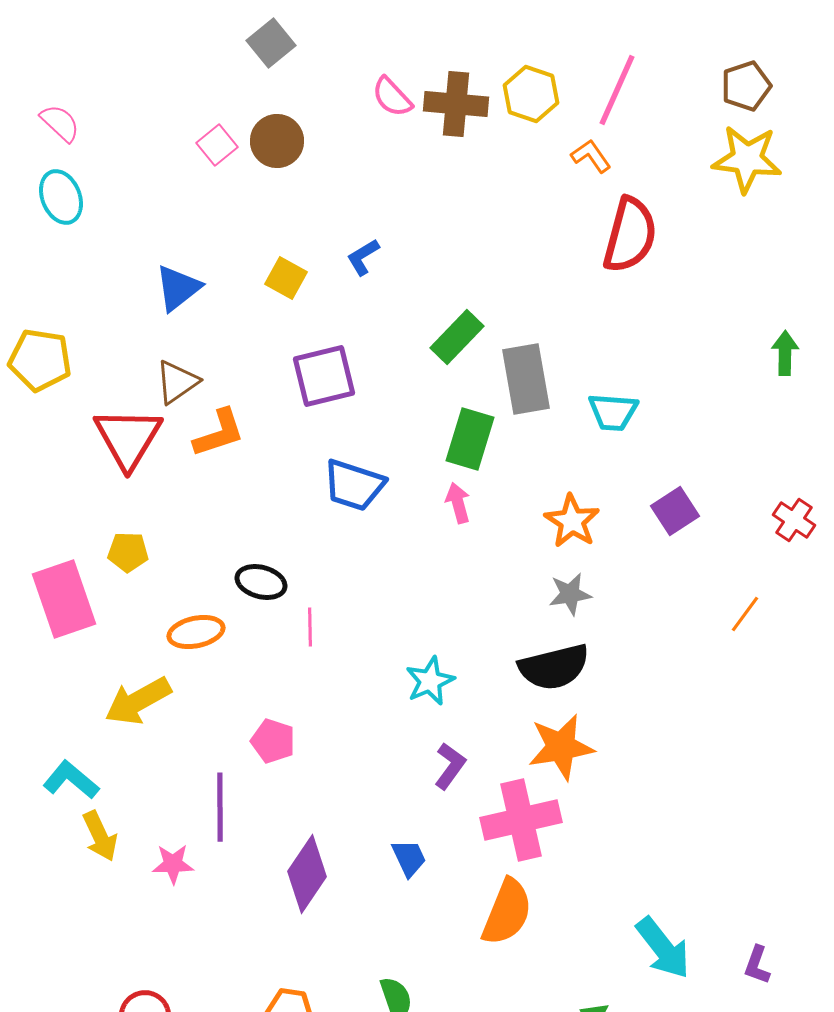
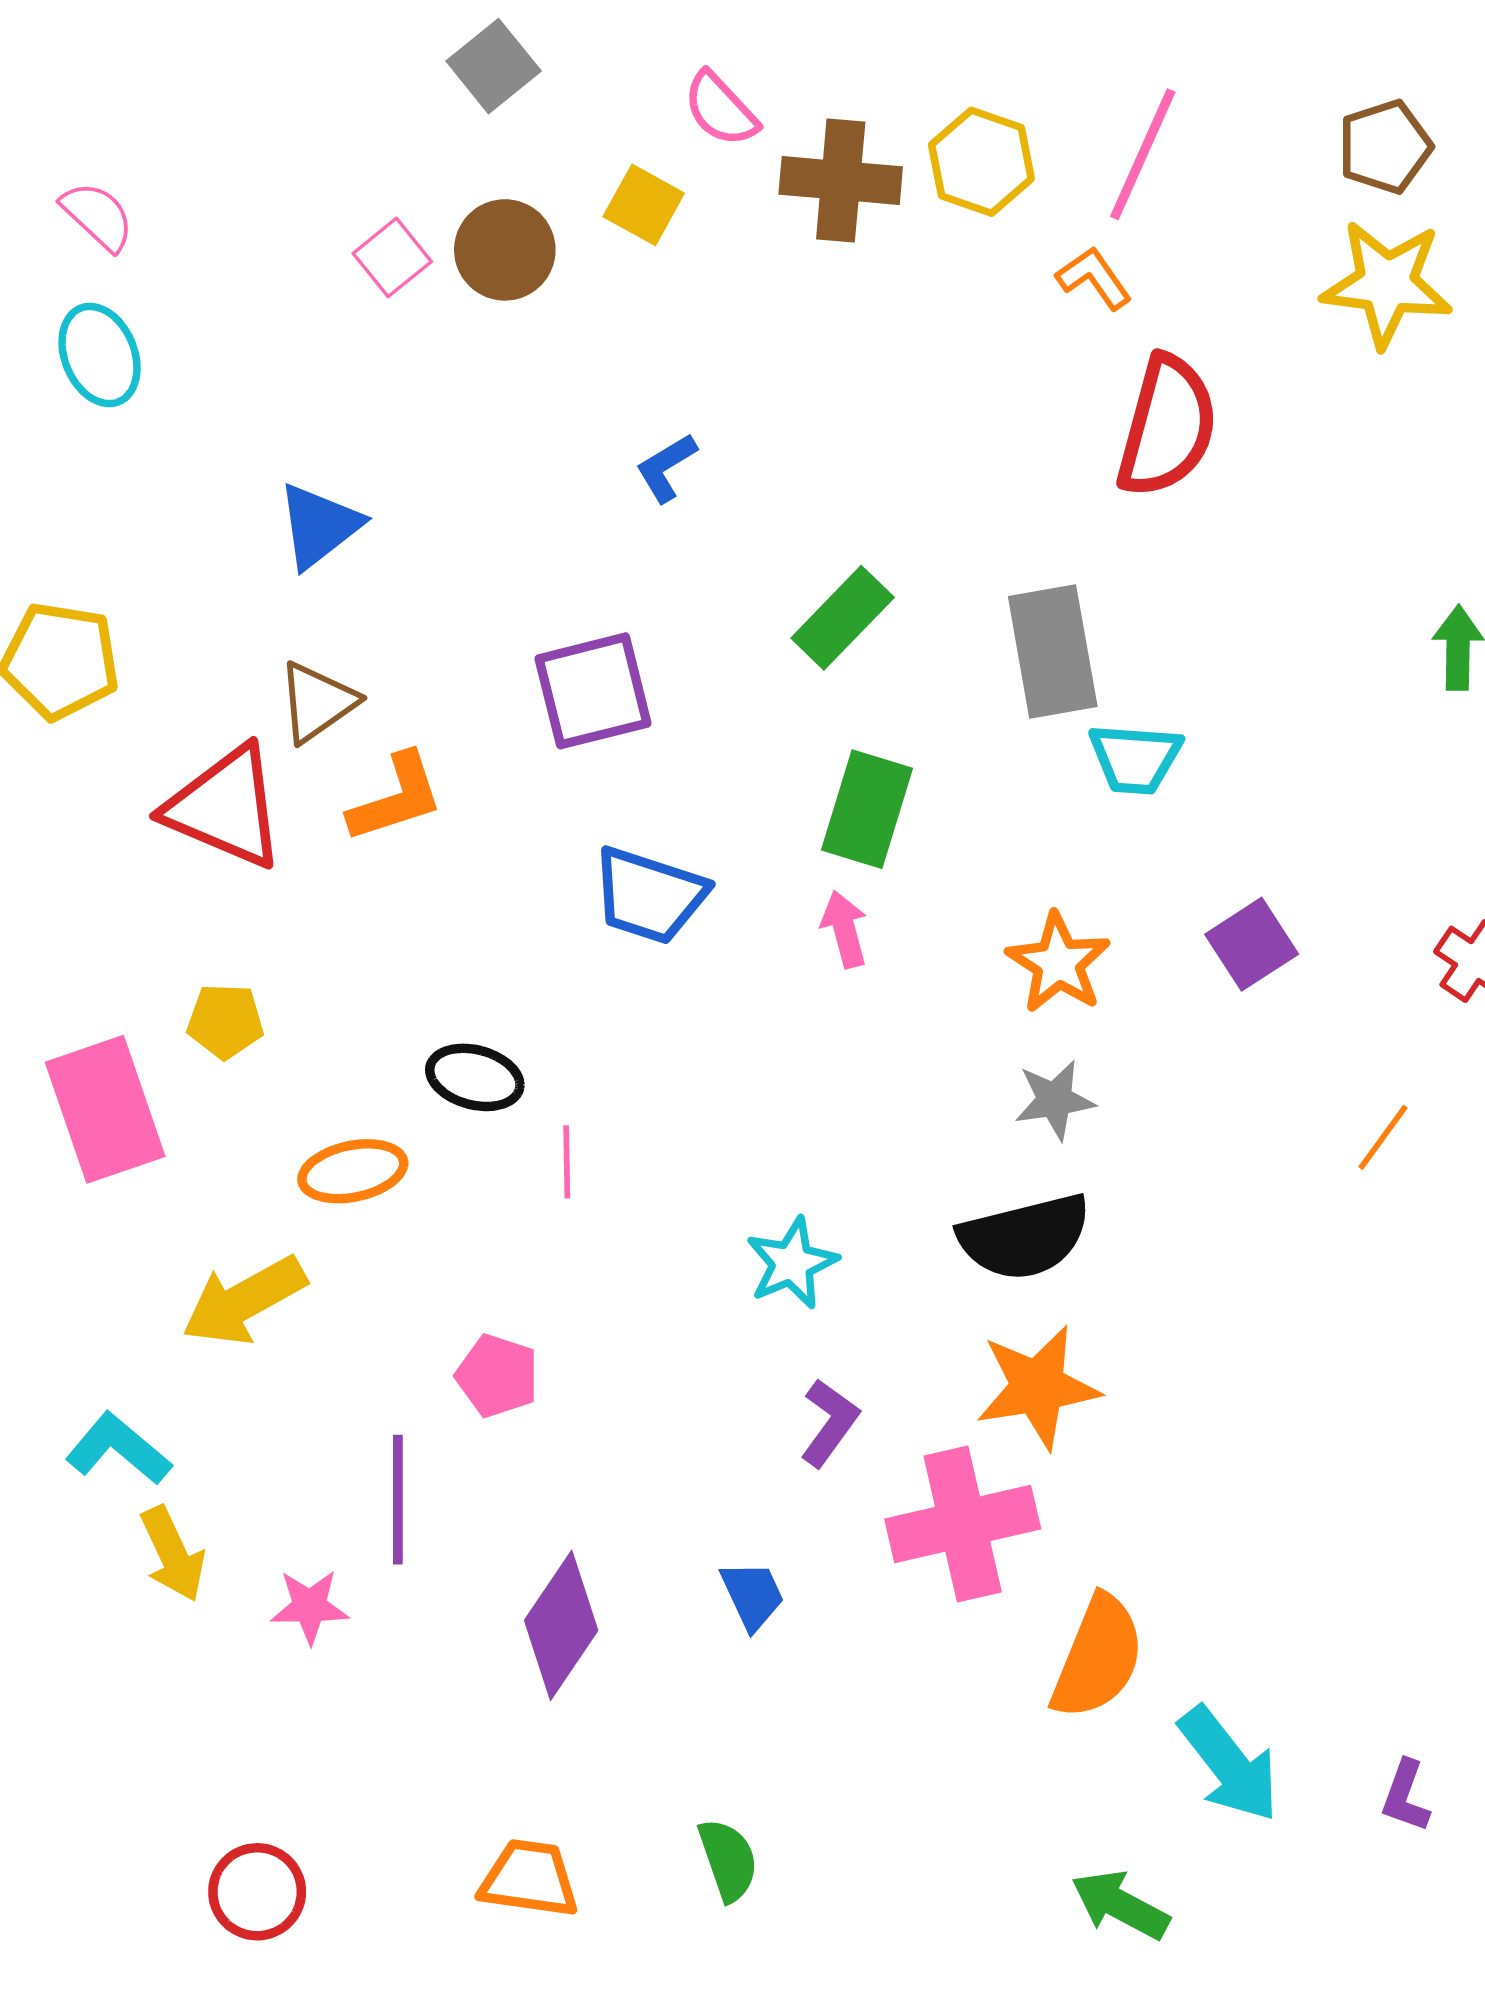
pink semicircle: (392, 97) -> (721, 109), moved
yellow square: (286, 278) -> (644, 205), moved
gray rectangle: (526, 379) -> (1053, 651), moved
red triangle: (128, 438) -> (225, 807), turned -38
orange semicircle: (507, 912) -> (1098, 1657), moved

